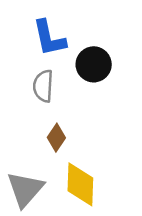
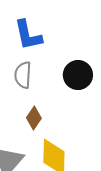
black circle: (94, 64) -> (78, 75), moved

